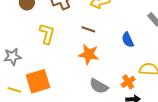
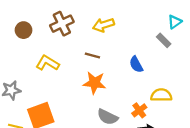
yellow L-shape: (47, 34) -> (47, 63), turned -70

